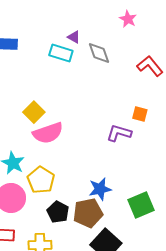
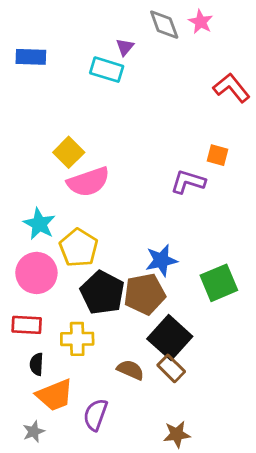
purple triangle: (74, 37) -> (125, 47), turned 40
gray diamond: (99, 53) -> (164, 25), moved
black pentagon: (58, 212) -> (102, 293), size x1.4

